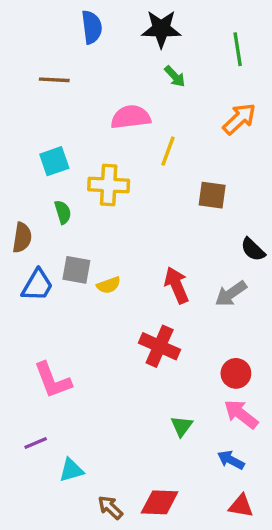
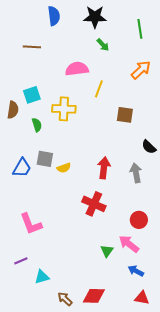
brown semicircle: (22, 238) -> (13, 110), moved
red arrow: (177, 285) -> (104, 168), turned 30
gray arrow: (231, 294) -> (136, 173), turned 114
pink arrow: (241, 414) -> (129, 244), moved

